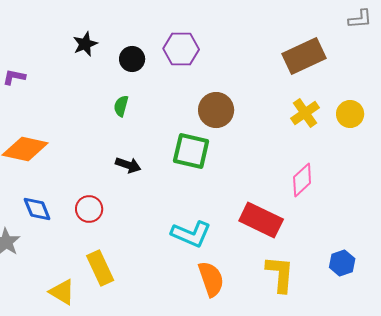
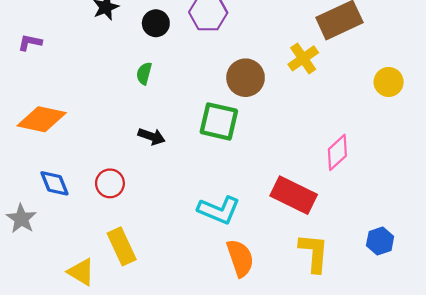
yellow cross: (305, 113) -> (303, 58), moved

